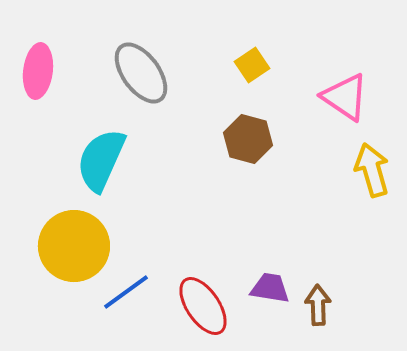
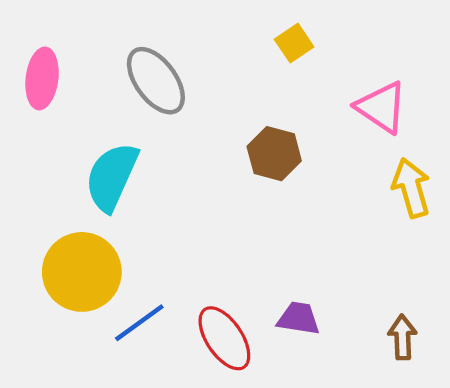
yellow square: (252, 65) -> (294, 43), moved
brown arrow: (318, 305) -> (402, 337), moved

